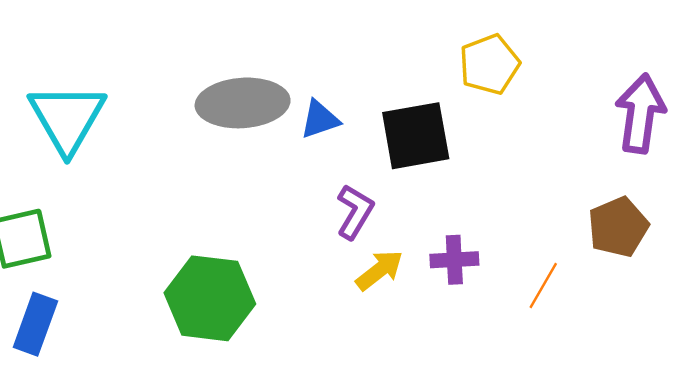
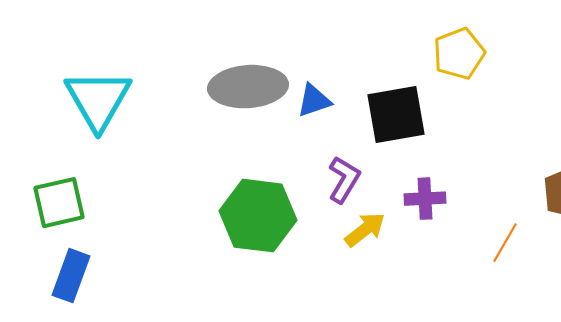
purple cross: (454, 260) -> (425, 199), moved
green hexagon: (210, 298) -> (258, 216), moved

